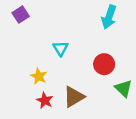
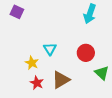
purple square: (21, 15) -> (17, 12), turned -32
cyan triangle: (61, 48) -> (50, 49), moved

